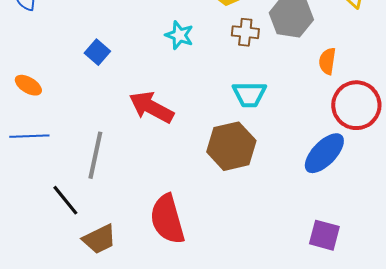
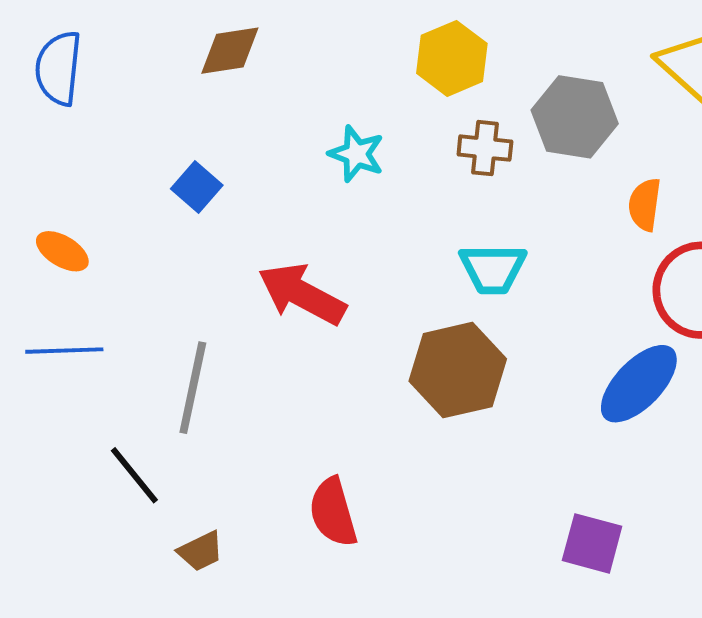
red semicircle: (167, 219) -> (333, 512), size x0.7
purple square: (324, 235) -> (592, 543), moved
brown trapezoid: (99, 239) -> (201, 551), size x0.7

